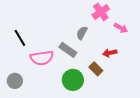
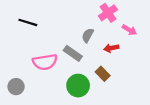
black line: (20, 38) -> (28, 22), moved, turned -42
red arrow: (110, 53) -> (111, 48), moved

